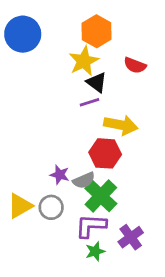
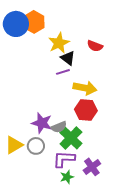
orange hexagon: (97, 31) -> (34, 22), moved
red hexagon: (105, 153) -> (86, 110), moved
purple star: (60, 175) -> (42, 123), size x1.5

